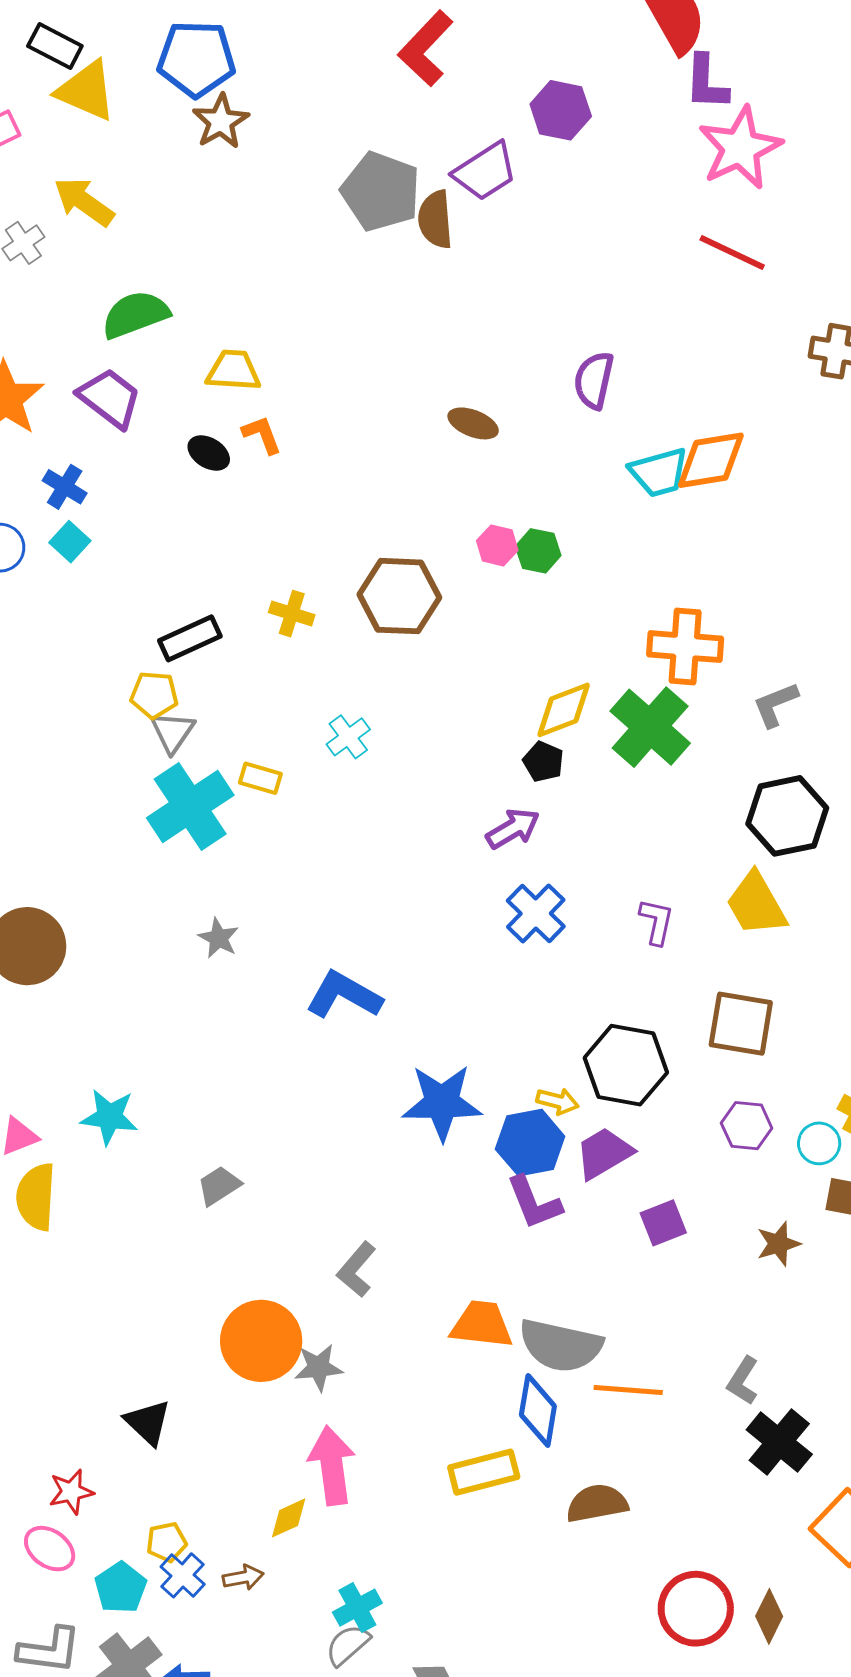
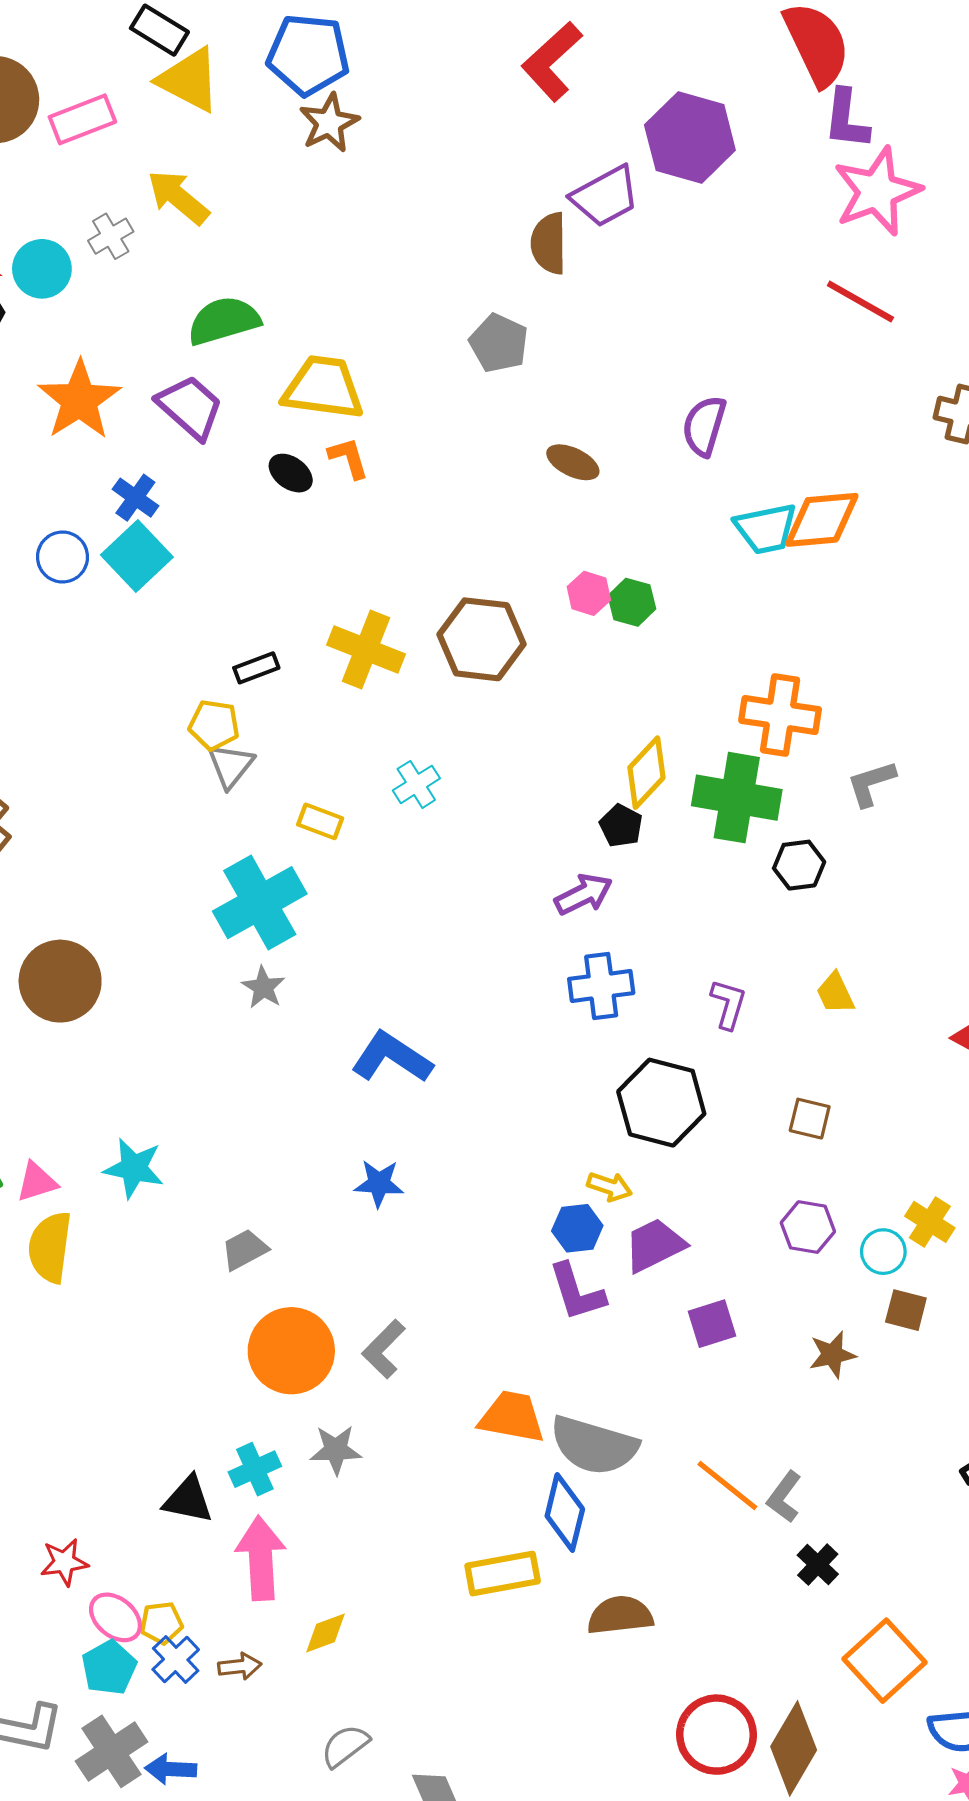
purple hexagon: (561, 110) -> (690, 138), size x1.4
gray pentagon: (381, 192) -> (499, 343), moved, size x0.7
yellow trapezoid: (233, 371) -> (323, 388), size x1.4
cyan square: (70, 542) -> (137, 556), size x1.6
yellow cross: (292, 614) -> (366, 649), size x1.6
black rectangle: (190, 638) -> (256, 668), size x0.7
yellow diamond: (564, 710) -> (646, 773), turned -30
green cross: (650, 727) -> (737, 798), turned -36
cyan cross: (190, 806) -> (260, 903), moved
black hexagon: (787, 816) -> (799, 865), moved, size x0.6
yellow trapezoid: (756, 904) -> (835, 993), size x0.6
blue cross: (536, 913) -> (601, 986), turned 34
brown square: (741, 1024) -> (810, 1119), size x0.6
black hexagon: (626, 1065) -> (661, 1103), moved
blue star: (442, 1103) -> (379, 1183), moved, size x0.6
blue hexagon: (530, 1143) -> (577, 1228), size x0.7
orange circle: (261, 1341) -> (291, 1351), moved
orange line: (628, 1390) -> (727, 1485), moved, turned 30
black triangle: (148, 1422) -> (188, 1500), moved, turned -36
black cross: (779, 1442) -> (818, 1565), size x0.6
pink arrow: (332, 1466) -> (261, 1558), moved
yellow diamond: (289, 1518) -> (325, 1633), moved
pink ellipse: (50, 1549) -> (115, 1617), moved
cyan cross: (357, 1608) -> (255, 1469), moved
brown diamond: (769, 1616) -> (794, 1748), size x1.6

